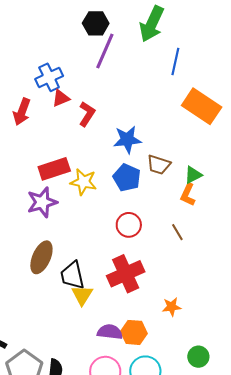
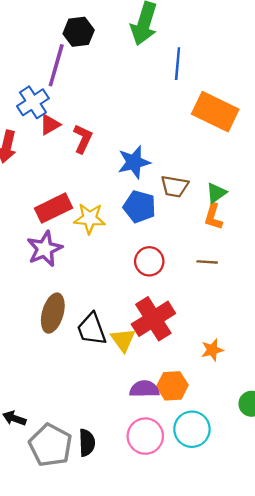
purple line: (105, 51) -> (56, 65), moved
brown line: (177, 232) -> (207, 262), turned -48
yellow triangle: (82, 295) -> (123, 340), moved

